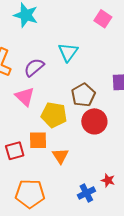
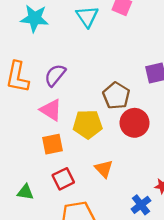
cyan triangle: (68, 52) -> (87, 16), moved
orange square: (38, 140) -> (52, 144), moved
red square: (15, 151) -> (63, 179), moved

